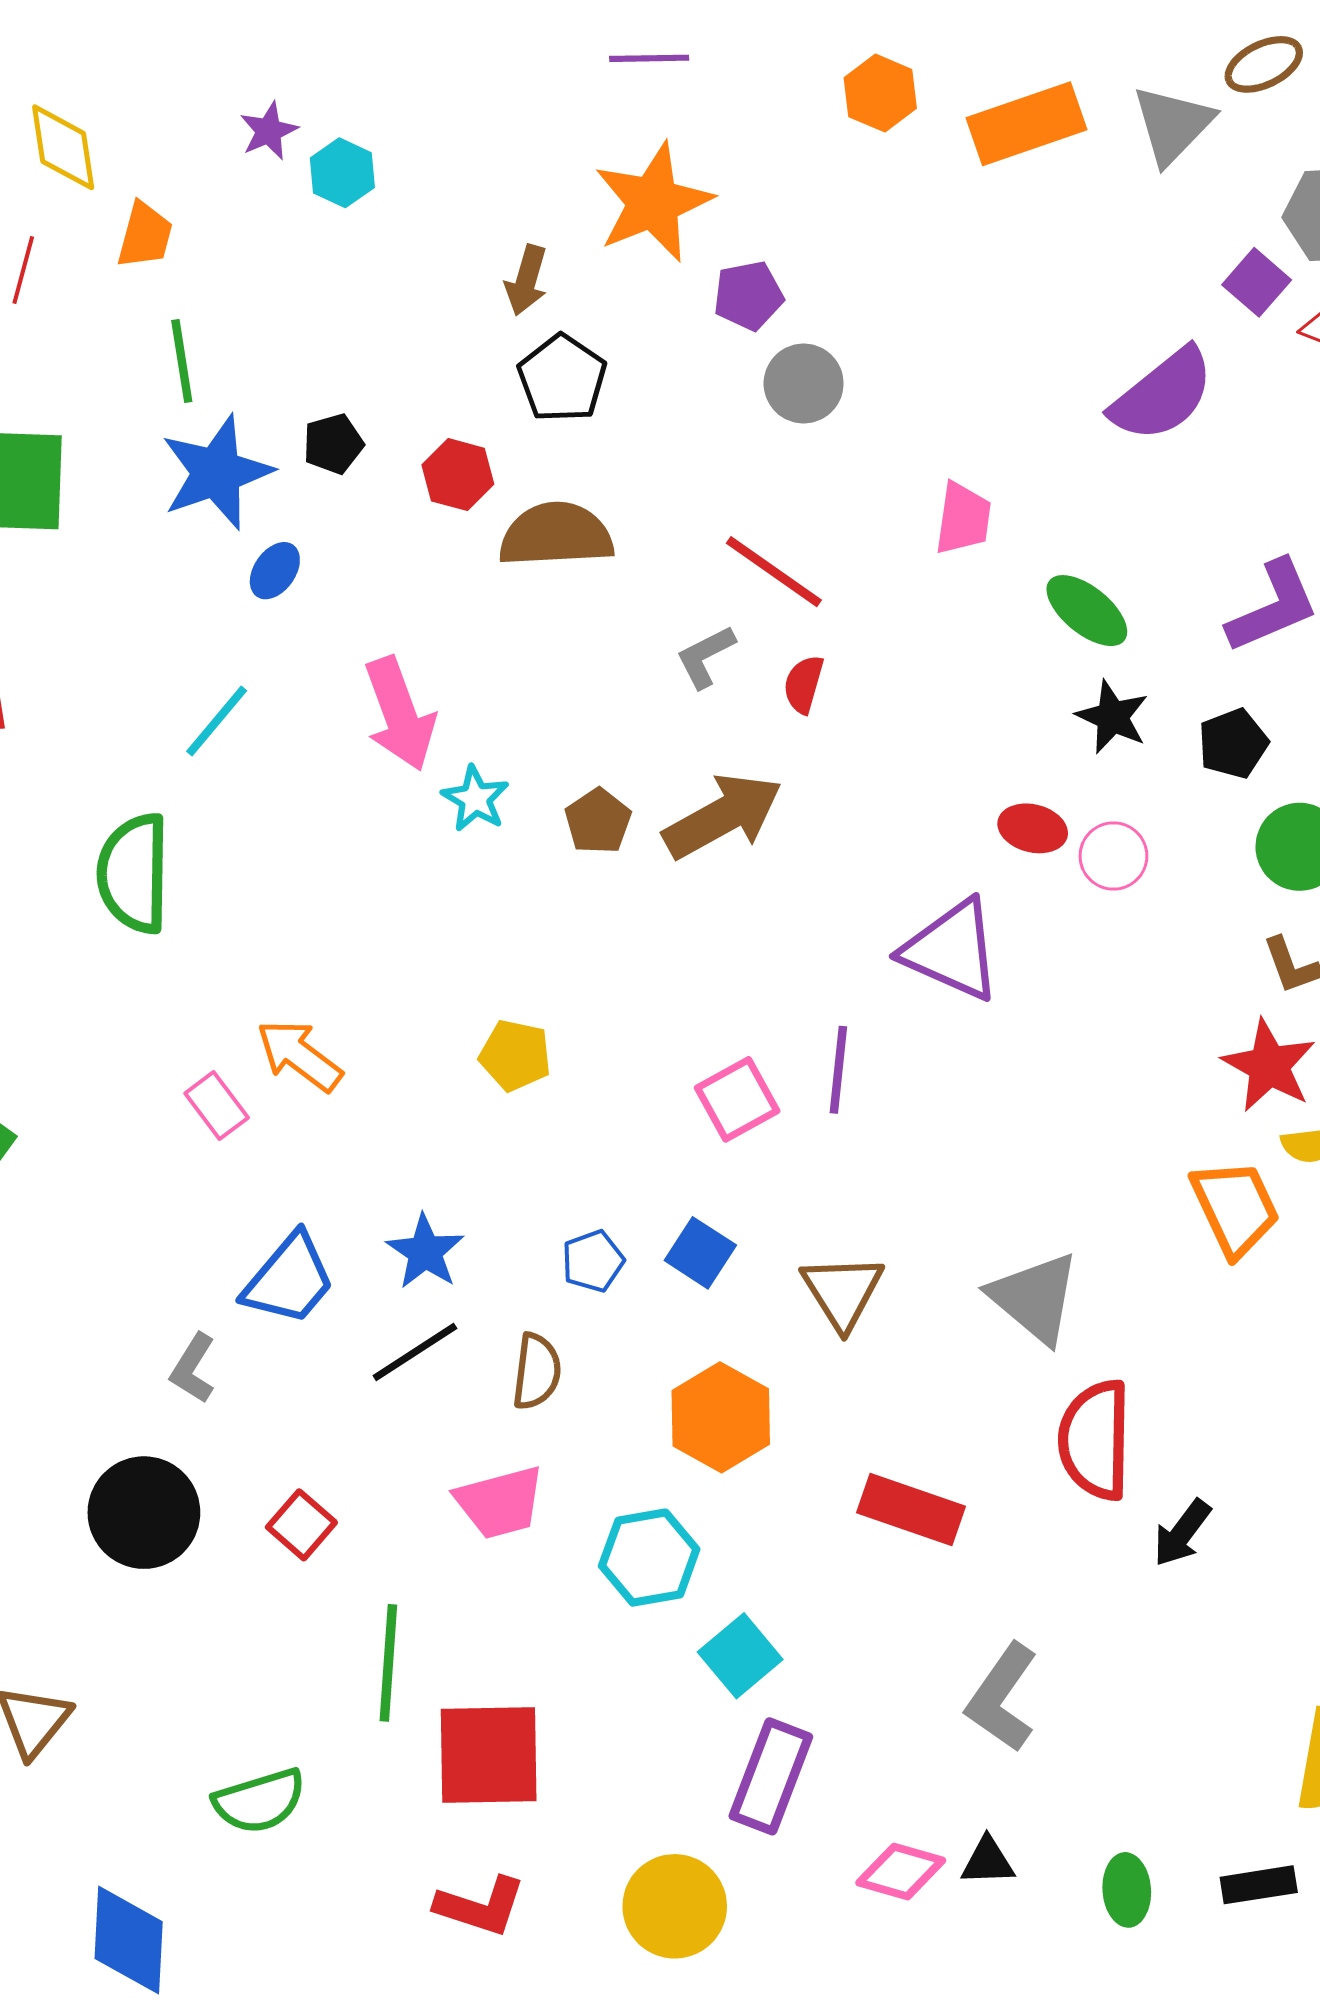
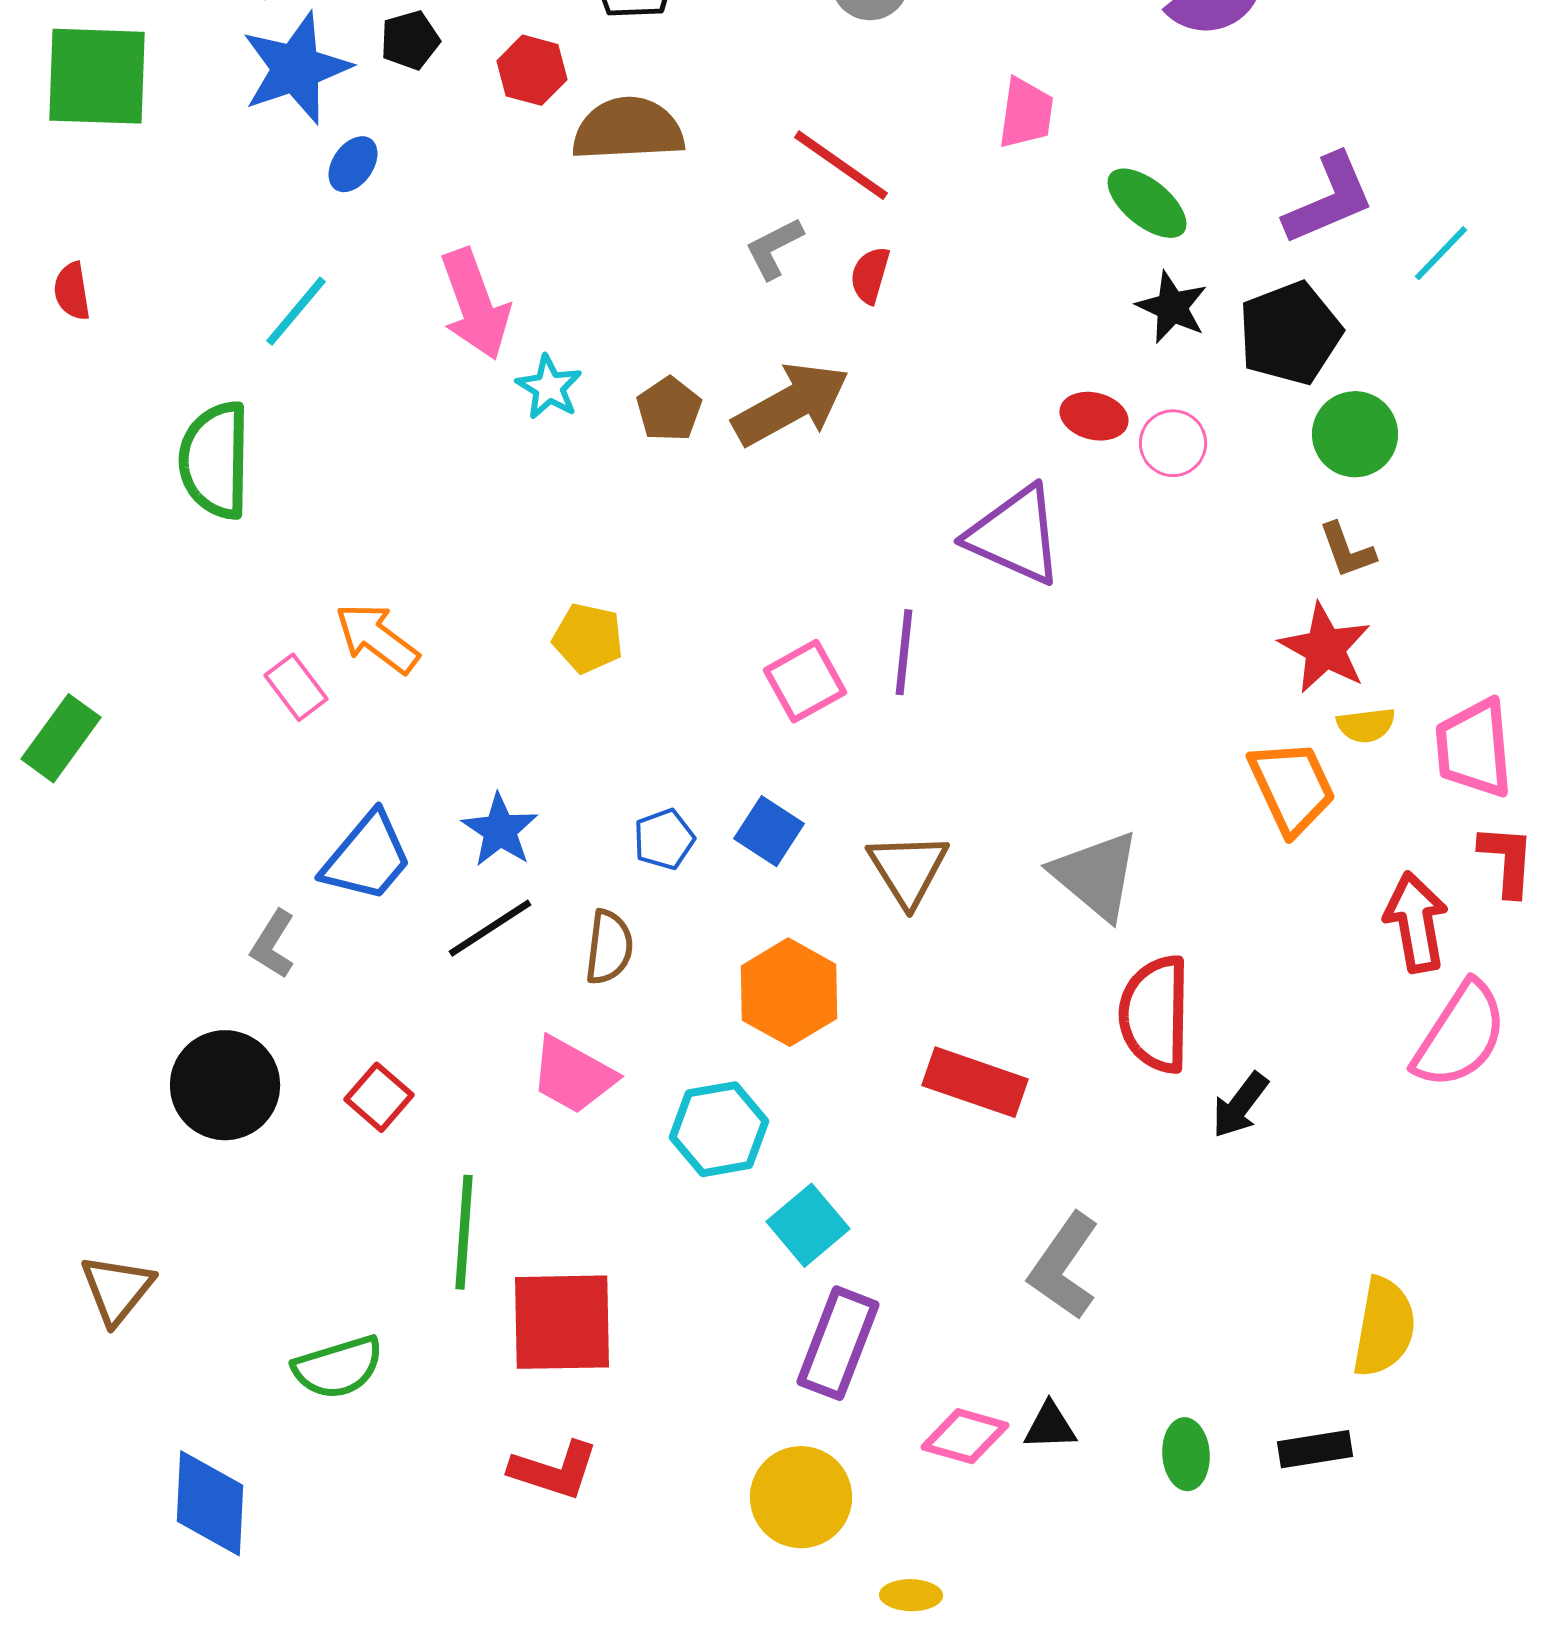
black pentagon: (1233, 744) -> (1290, 333), size x1.5
pink trapezoid: (500, 1502) -> (573, 1075), turned 44
yellow circle: (675, 1906) -> (801, 1497), moved

